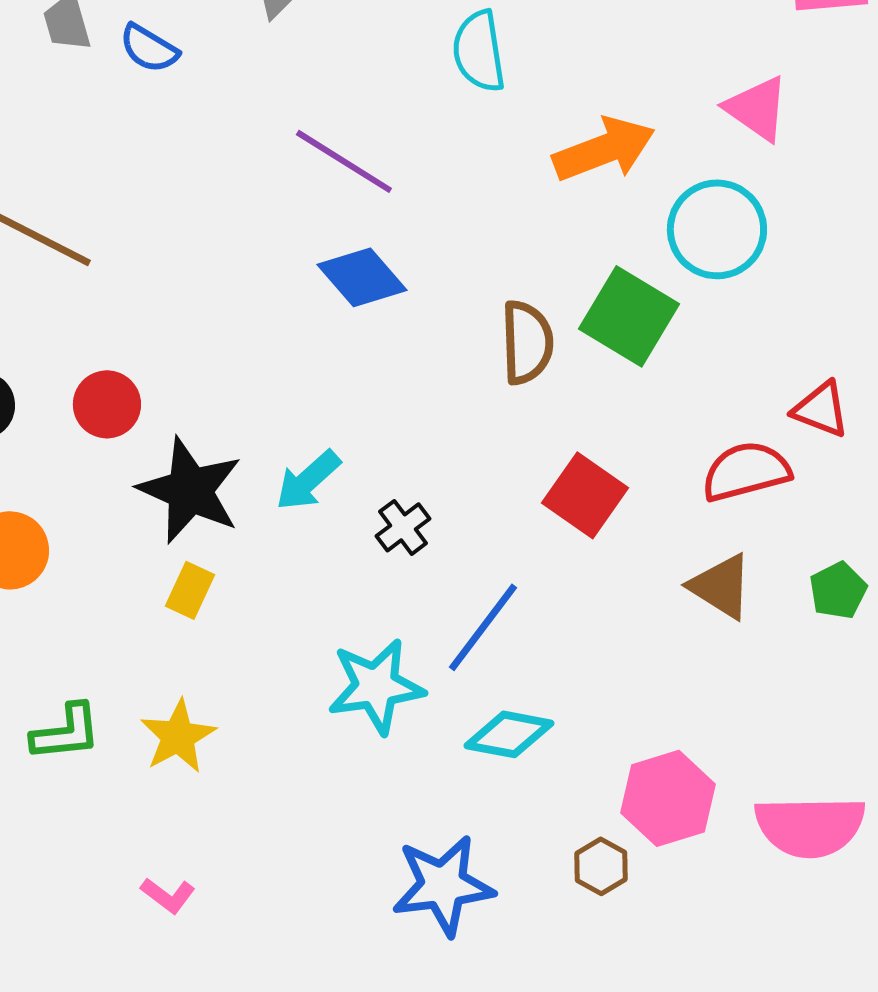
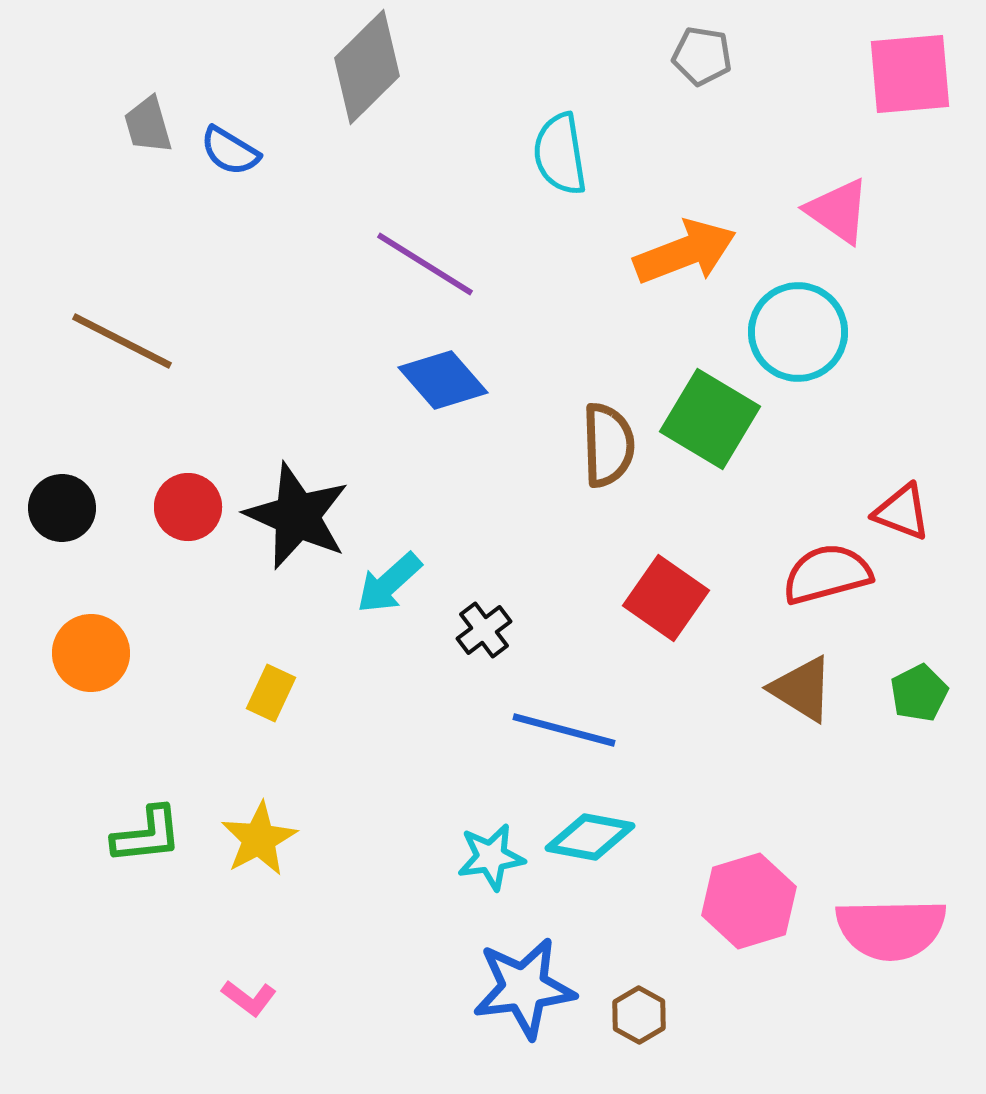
black star: (190, 490) -> (297, 516), moved
blue line: (483, 627) -> (564, 730), turned 68
cyan star: (376, 686) -> (491, 857), moved, size x0.7
brown hexagon: (601, 866) -> (639, 1015), moved

